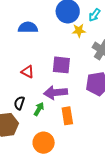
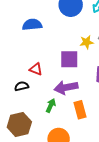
yellow star: (79, 31) -> (87, 42), moved
black semicircle: (19, 103) -> (22, 86), moved, turned 64

